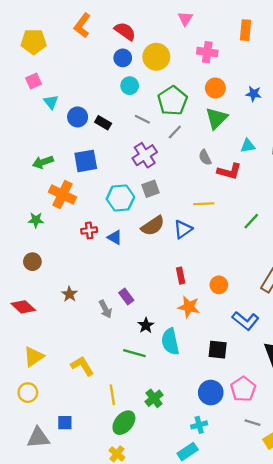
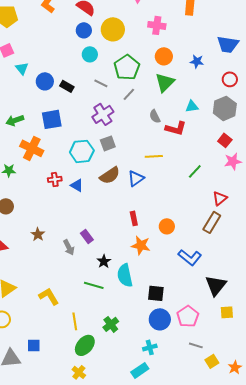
black square: (218, 350) -> (156, 293), moved

